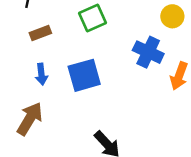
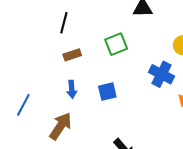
blue square: (84, 75) -> (107, 92), size x0.7

